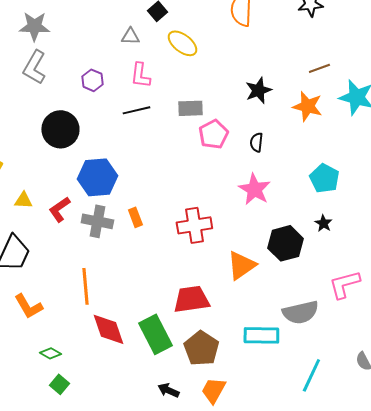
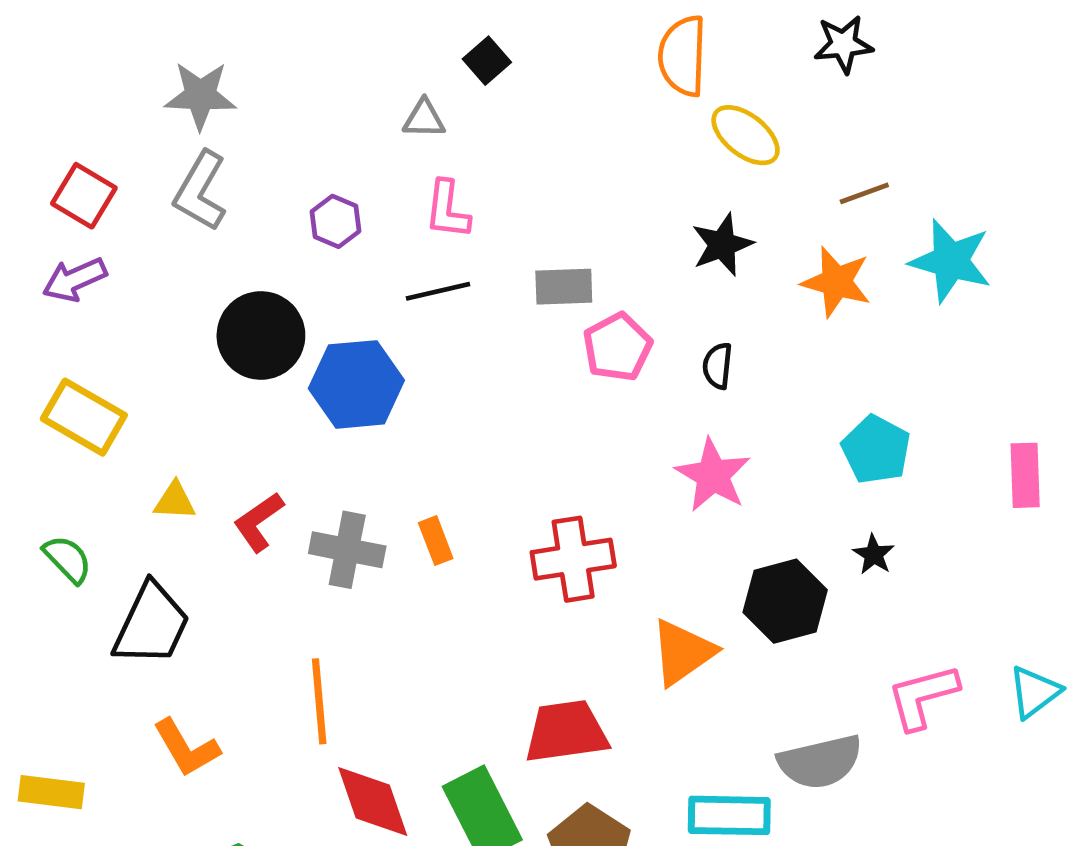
yellow ellipse: (182, 43) -> (746, 135), moved
blue hexagon: (97, 177) -> (356, 384), moved

